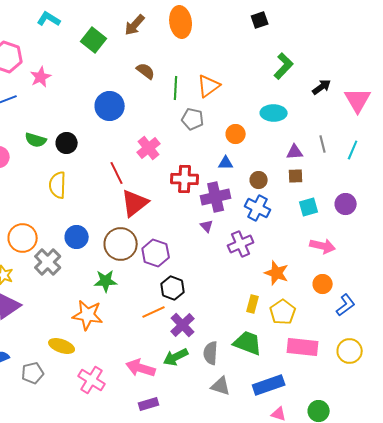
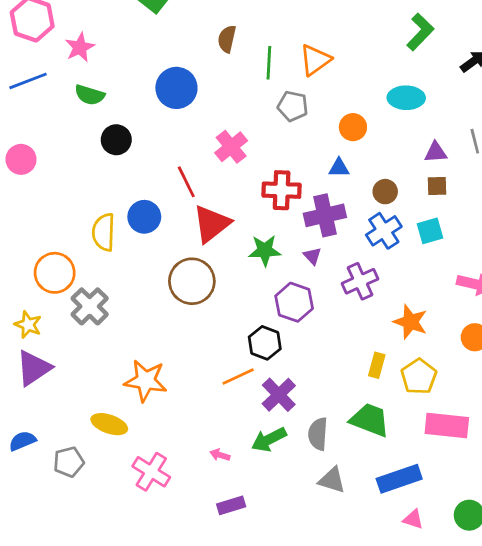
brown semicircle: (146, 71) -> (227, 39), turned -114
green semicircle: (36, 140) -> (90, 95), moved
yellow semicircle: (58, 185) -> (104, 232), moved
cyan square: (309, 207) -> (430, 231), moved
blue cross: (258, 208) -> (384, 231), turned 30
blue circle: (77, 237) -> (144, 217), moved
purple hexagon: (156, 253) -> (294, 302), moved
green star: (106, 281) -> (265, 250), moved
pink arrow: (141, 368) -> (220, 455), size x0.5

